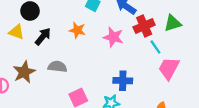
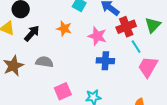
green triangle: (173, 23) -> (153, 25), turned -30
blue cross: (123, 81) -> (105, 61), moved

